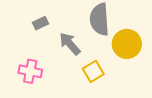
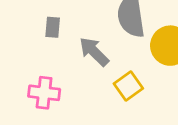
gray rectangle: (41, 23) -> (53, 27), turned -56

